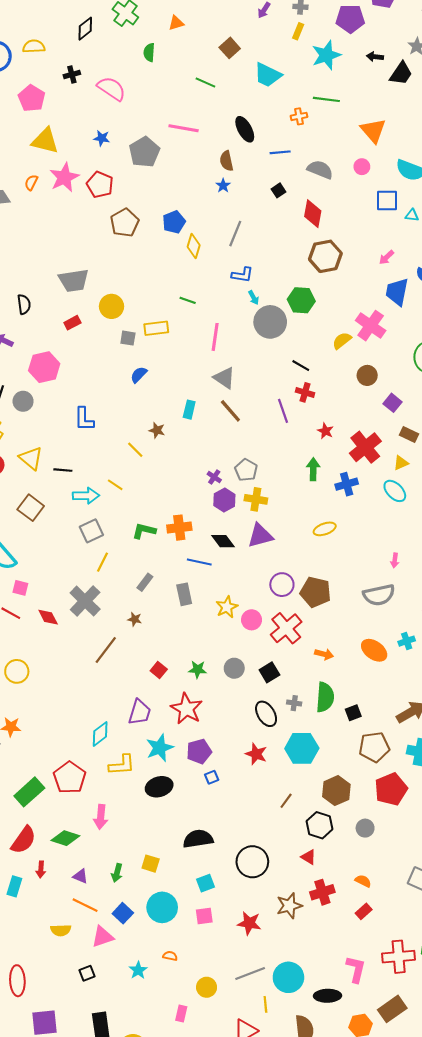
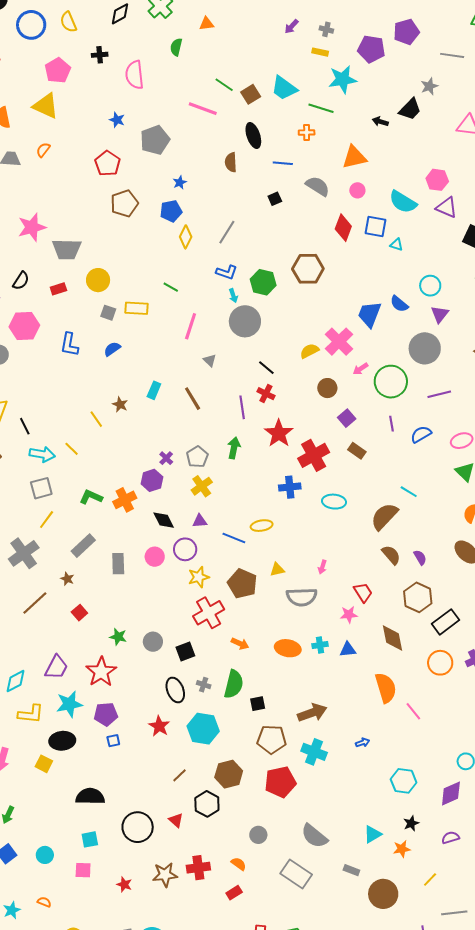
yellow rectangle: (298, 31) -> (320, 52), turned 70
yellow semicircle: (34, 46) -> (68, 22), turned -120
brown square: (230, 48) -> (251, 94), moved
black arrow: (375, 57) -> (380, 122), moved
pink semicircle: (111, 89) -> (135, 75), turned -140
green line: (326, 99) -> (321, 108), moved
pink line: (184, 128) -> (203, 109), moved
orange triangle: (373, 131) -> (354, 157), moved, turned 48
yellow triangle: (45, 141) -> (46, 106), moved
pink star: (64, 177) -> (32, 227), moved
blue star: (223, 186) -> (180, 182), moved
red diamond: (313, 214) -> (343, 228), moved
pink arrow: (387, 257) -> (360, 369), moved
green hexagon: (301, 300) -> (263, 282), moved
black semicircle: (24, 304) -> (21, 281), moved, turned 30
gray triangle: (224, 378) -> (210, 360), moved, size x0.6
blue L-shape: (84, 419) -> (69, 345), moved
red star: (325, 431) -> (279, 433), size x1.8
yellow triangle: (401, 463) -> (277, 569), moved
green arrow: (313, 469) -> (234, 448), moved
black line: (63, 470) -> (25, 426), turned 48
cyan ellipse: (395, 491) -> (334, 502), turned -50
yellow cross: (256, 499) -> (202, 486), turned 35
purple hexagon: (224, 500) -> (152, 480), moved
orange cross: (179, 528) -> (125, 500), turned -30
purple triangle: (260, 536) -> (200, 521), size x0.6
blue line: (199, 562) -> (234, 538), moved
gray rectangle: (145, 582) -> (83, 546), size x1.4
purple circle: (282, 585) -> (185, 549), moved
yellow star: (227, 607) -> (199, 577), moved
pink circle: (252, 620) -> (155, 557), moved
orange ellipse: (374, 650) -> (288, 648), turned -35
red square: (159, 670) -> (79, 613), moved
gray circle: (365, 828) -> (258, 835), moved
red triangle: (309, 857) -> (176, 820), moved
yellow square: (151, 864) -> (44, 764), moved
cyan circle: (162, 907) -> (45, 855), size x0.6
red star: (249, 923) -> (124, 884), size x0.7

